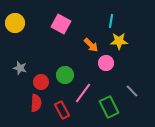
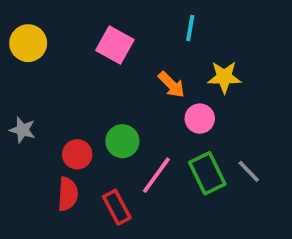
cyan line: (111, 21) -> (190, 28), moved
gray star: (20, 68) -> (22, 130), moved
green rectangle: (109, 107) -> (207, 173), moved

